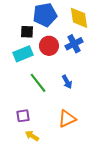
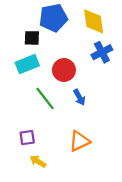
blue cross: (74, 44) -> (102, 52), moved
red circle: (49, 46) -> (64, 70), moved

